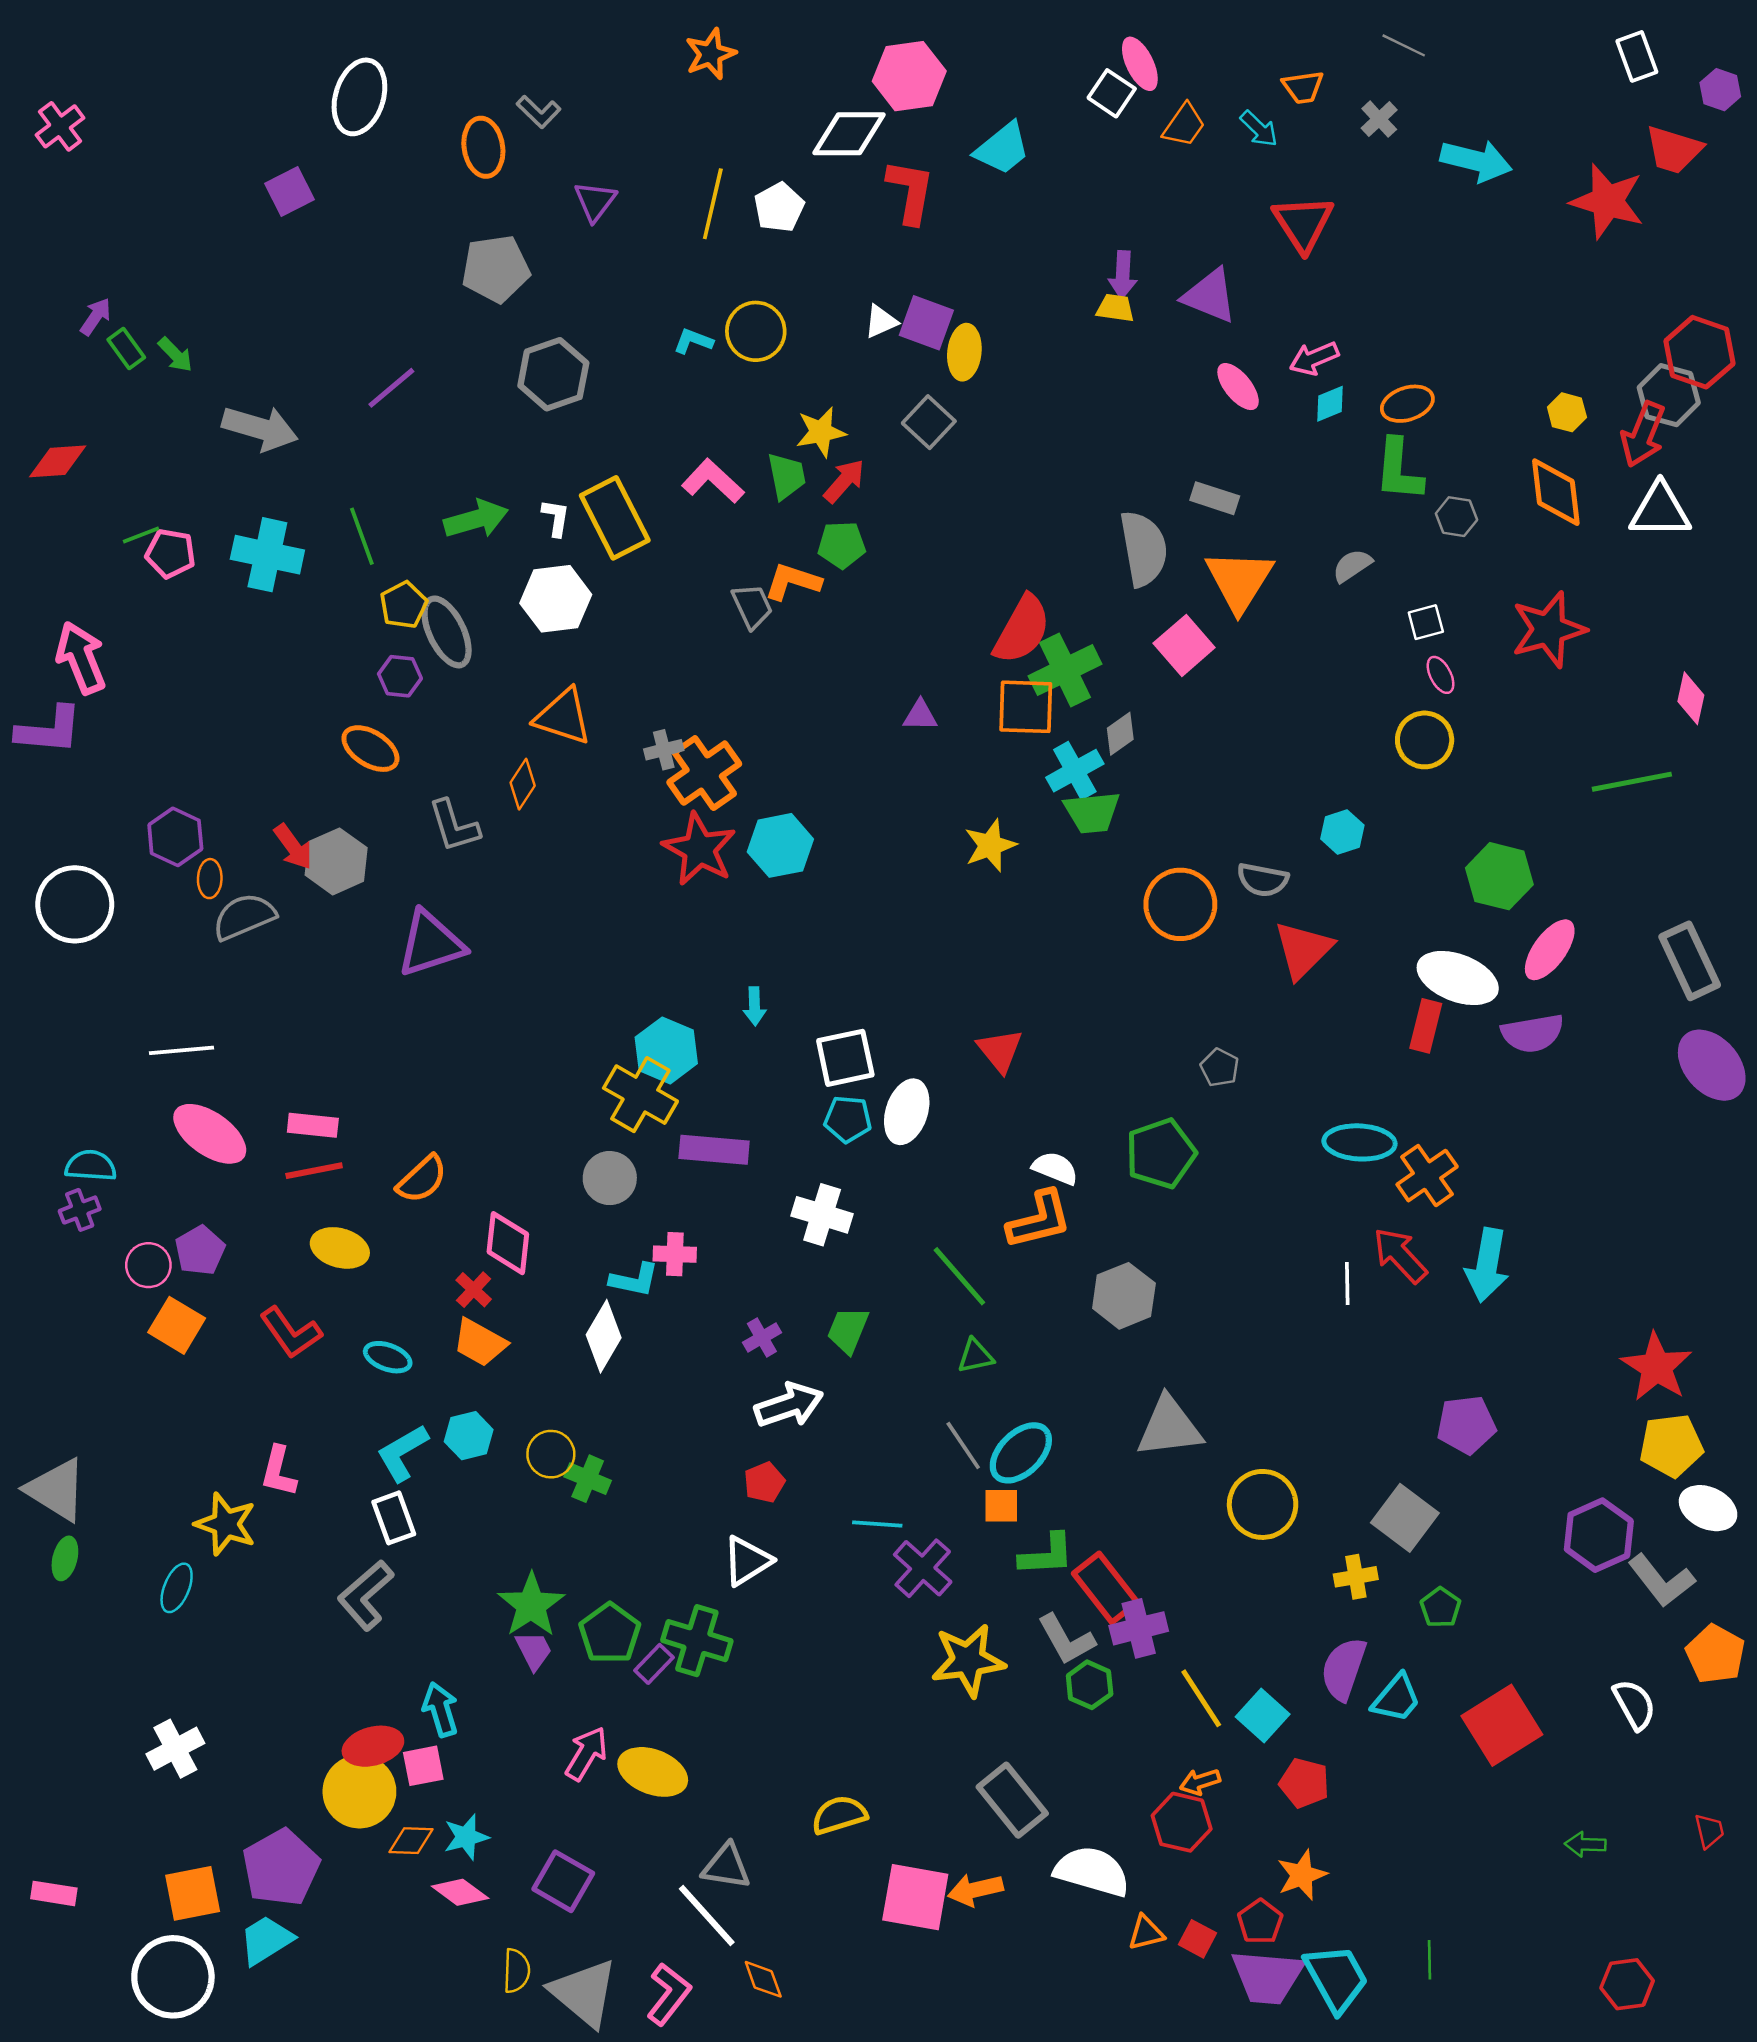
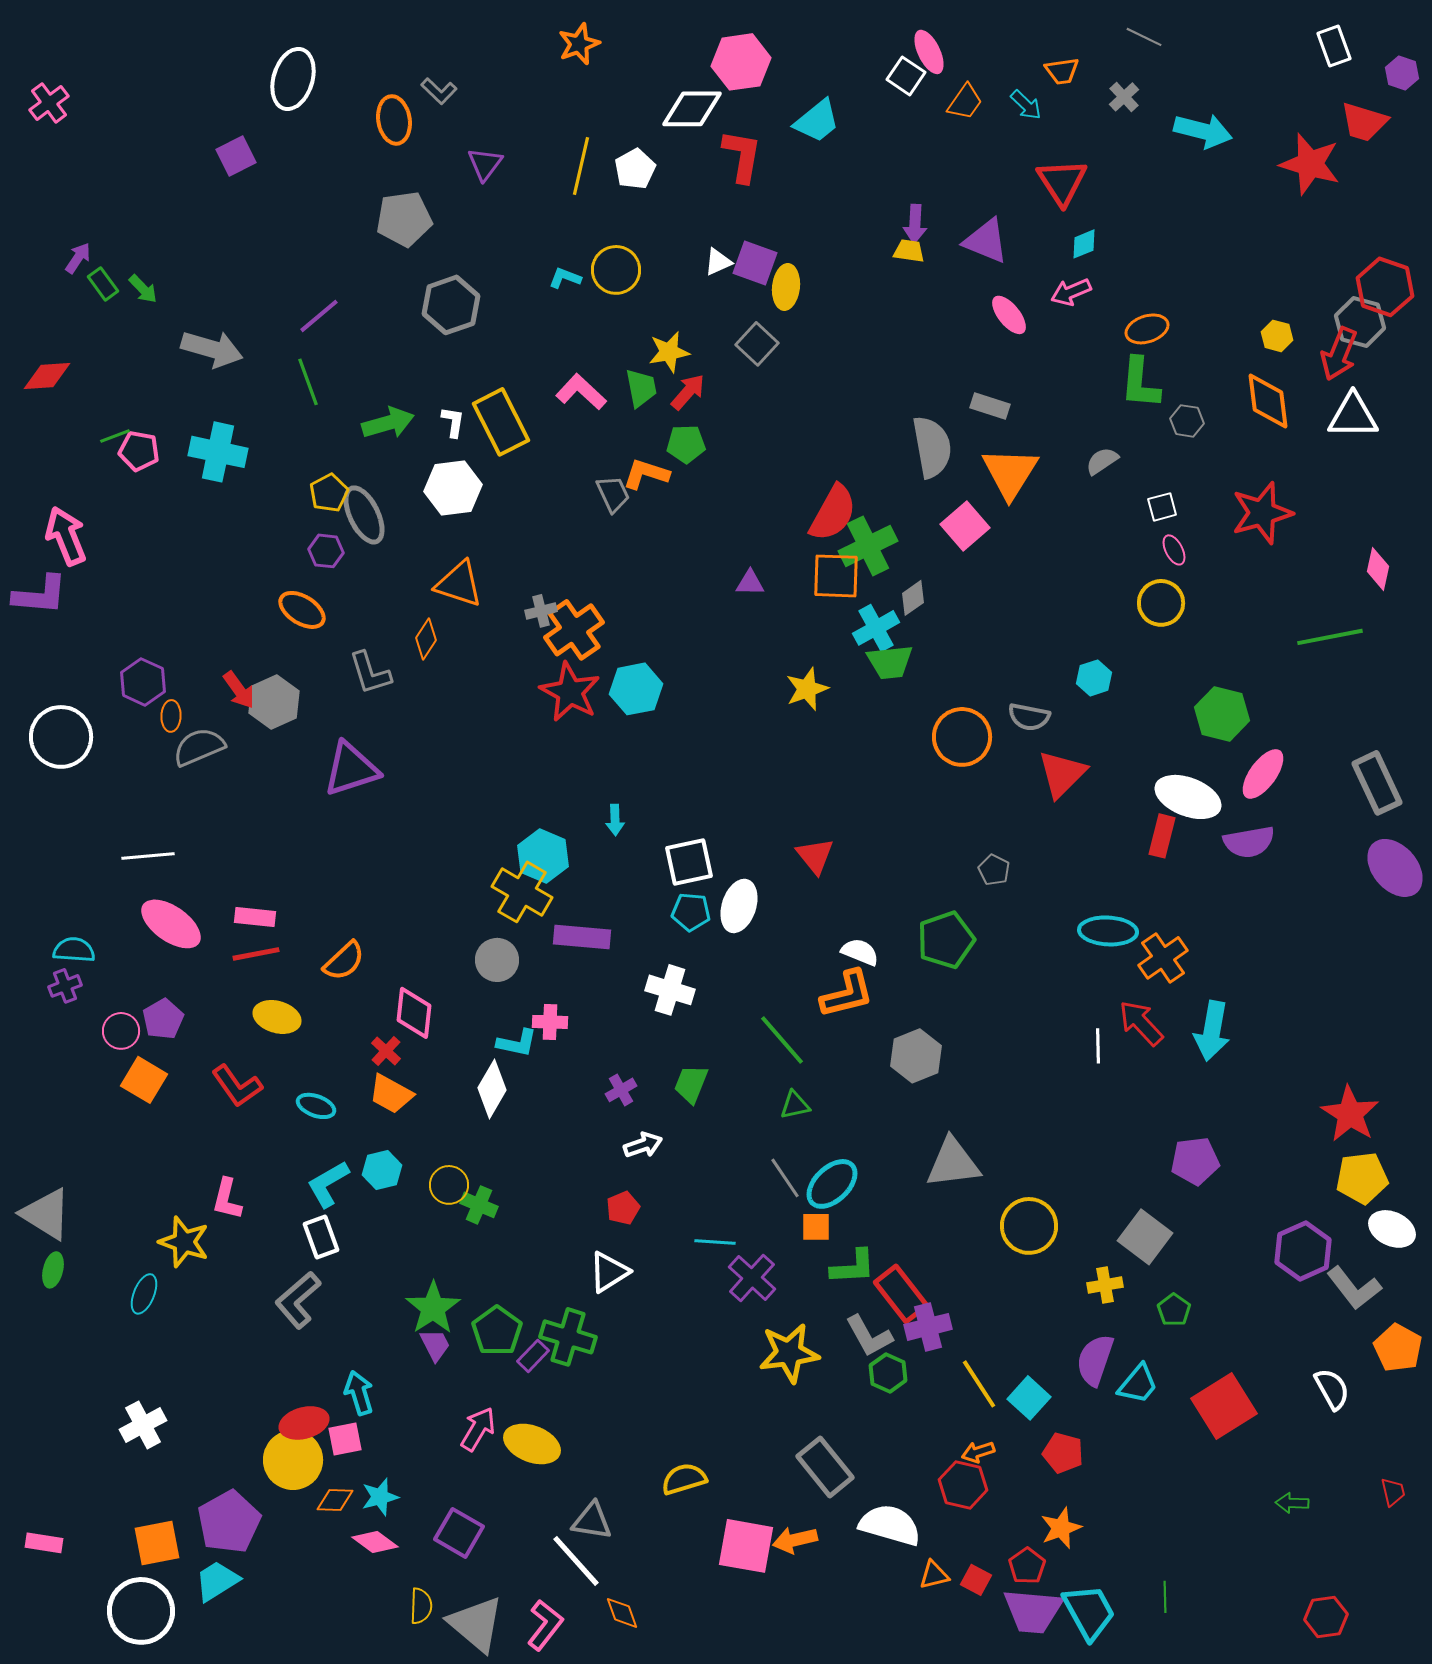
cyan diamond: (1330, 404) -> (1084, 244), moved
green line: (362, 536) -> (308, 382), moved
white arrow: (789, 1405) -> (643, 1145), size x0.7

